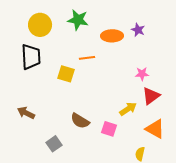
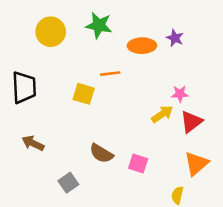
black trapezoid: (31, 57) -> (24, 87), moved
yellow arrow: (128, 109) -> (162, 114), moved
orange triangle: (155, 129) -> (196, 164), turned 50

